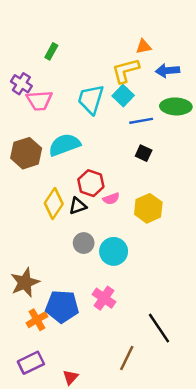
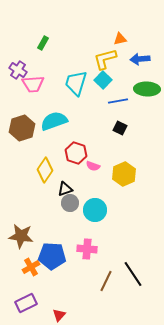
pink semicircle: (111, 199) -> (93, 166), turned 40
black triangle: (78, 206) -> (65, 189), moved
brown star: (25, 283) -> (21, 236), turned 30
pink cross: (104, 298) -> (87, 249), turned -30
brown line: (127, 358) -> (106, 281), moved

